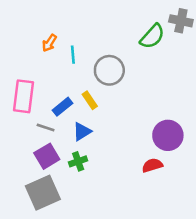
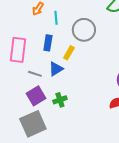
yellow rectangle: (90, 100) -> (69, 53), turned 64
blue rectangle: (62, 107) -> (48, 43), moved, turned -42
blue triangle: (82, 131) -> (56, 69), moved

